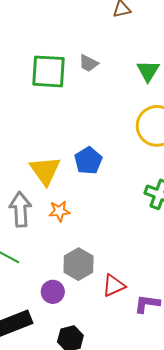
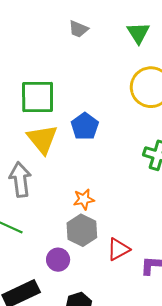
green square: (48, 71) -> (38, 97), moved
orange star: (59, 211) -> (84, 199), moved

